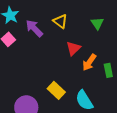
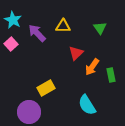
yellow triangle: (60, 21) -> (63, 26), turned -35
yellow rectangle: (56, 90) -> (46, 88), moved, turned -72

